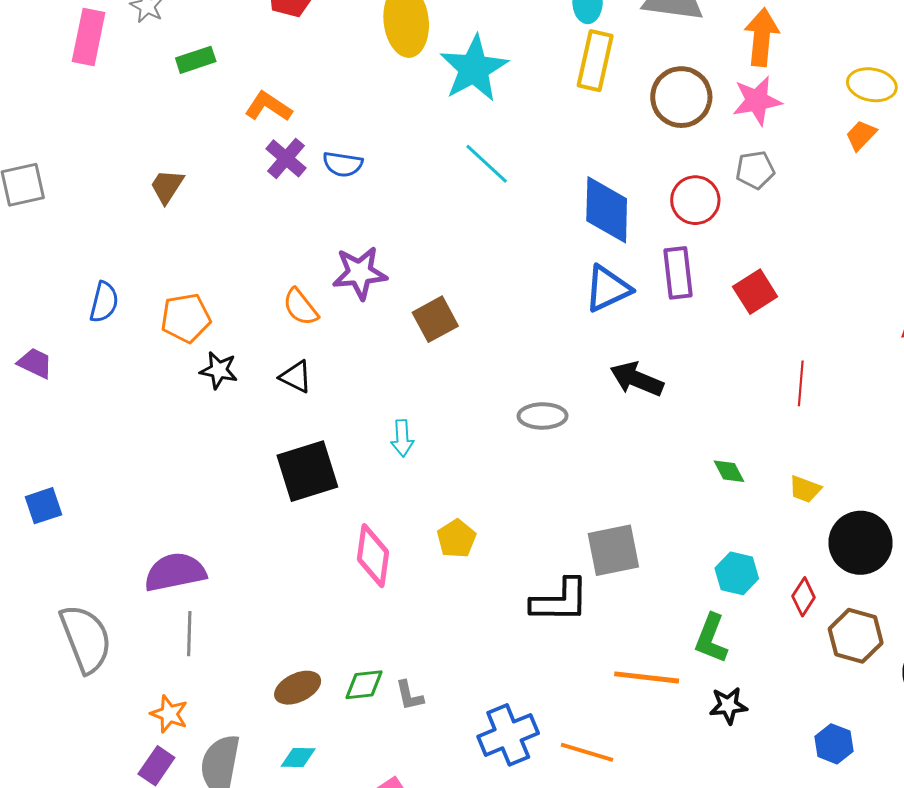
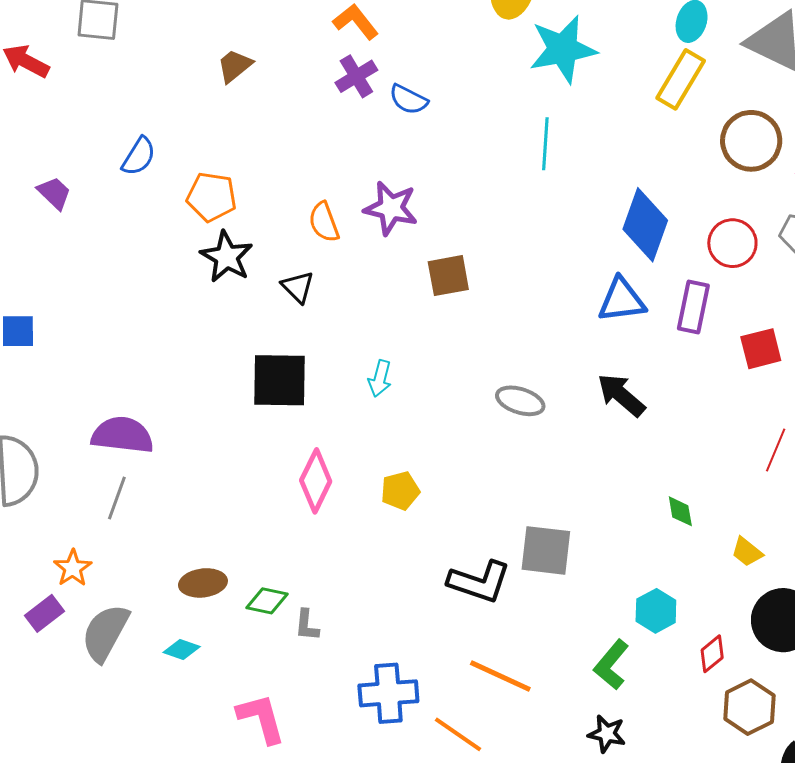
cyan line: (487, 164) -> (545, 144), turned 33
black star: (219, 370) -> (227, 257), size x1.4
orange line: (647, 677) -> (500, 676), moved

